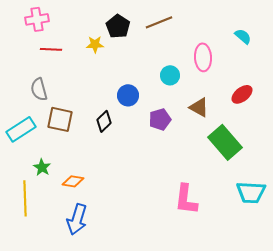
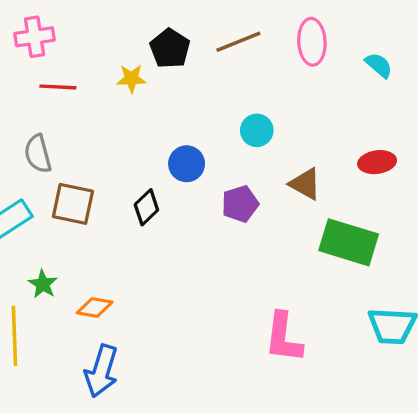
pink ellipse: (203, 57) -> (312, 42), moved
red ellipse: (242, 94) -> (377, 162), turned 30
green rectangle: (225, 142) -> (349, 242), turned -32

